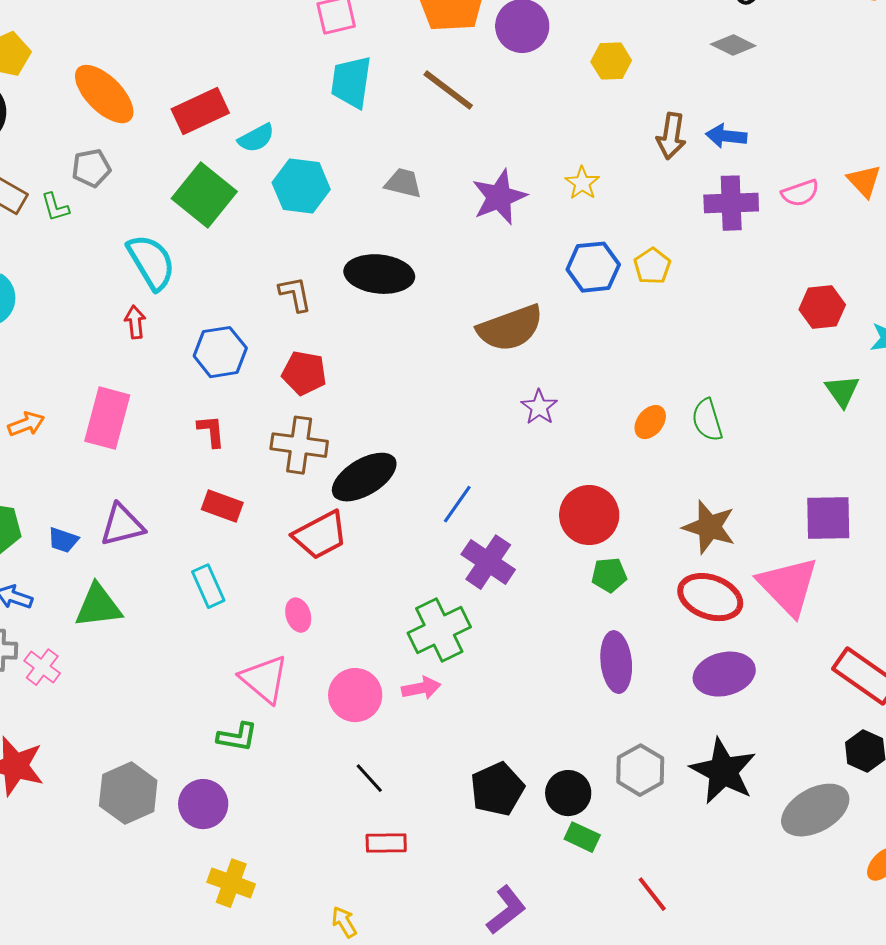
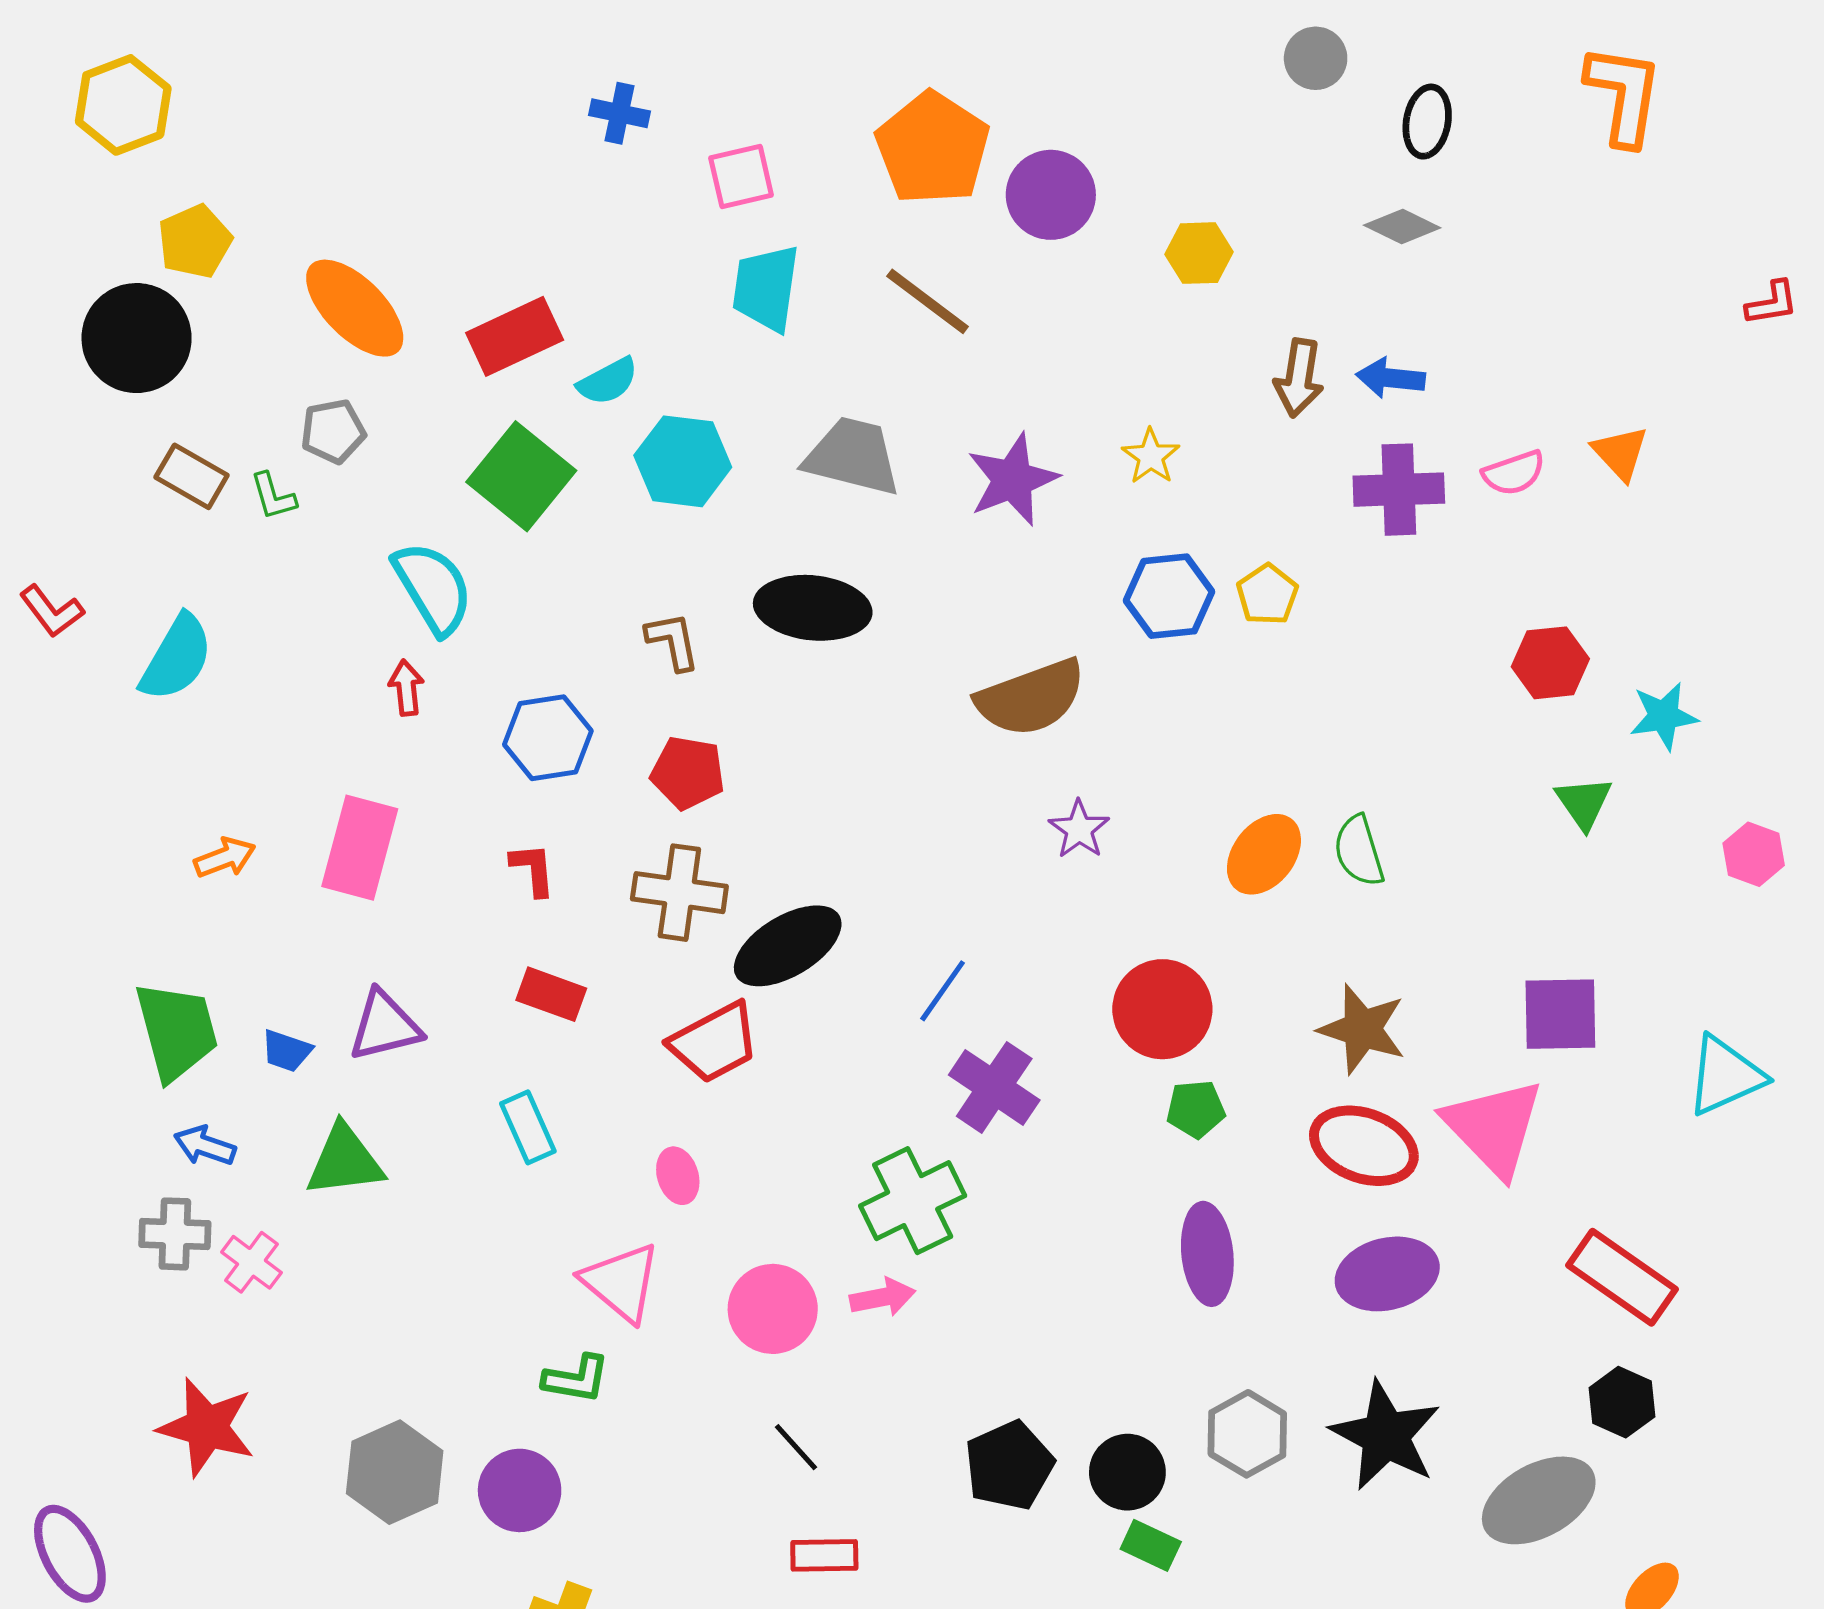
gray trapezoid: (403, 183) -> (853, 456), size x1.6
orange ellipse: (650, 422) -> (1264, 854), size x1.4

